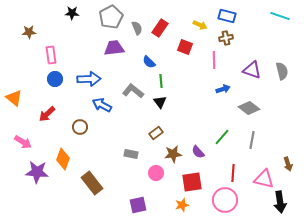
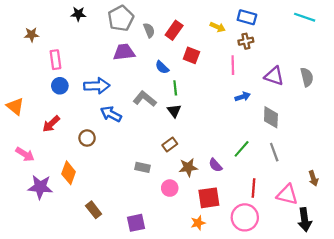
red square: (185, 47) -> (191, 55), moved
gray diamond: (249, 108) -> (271, 117), turned 55
gray line: (252, 140) -> (274, 152), turned -30
brown rectangle: (92, 183) -> (94, 210), moved, size x0.7
purple square: (138, 205) -> (136, 223), moved

